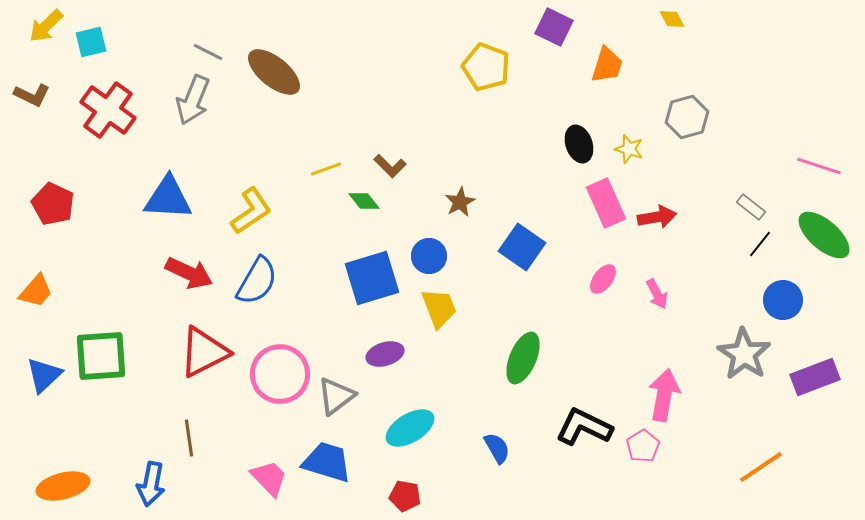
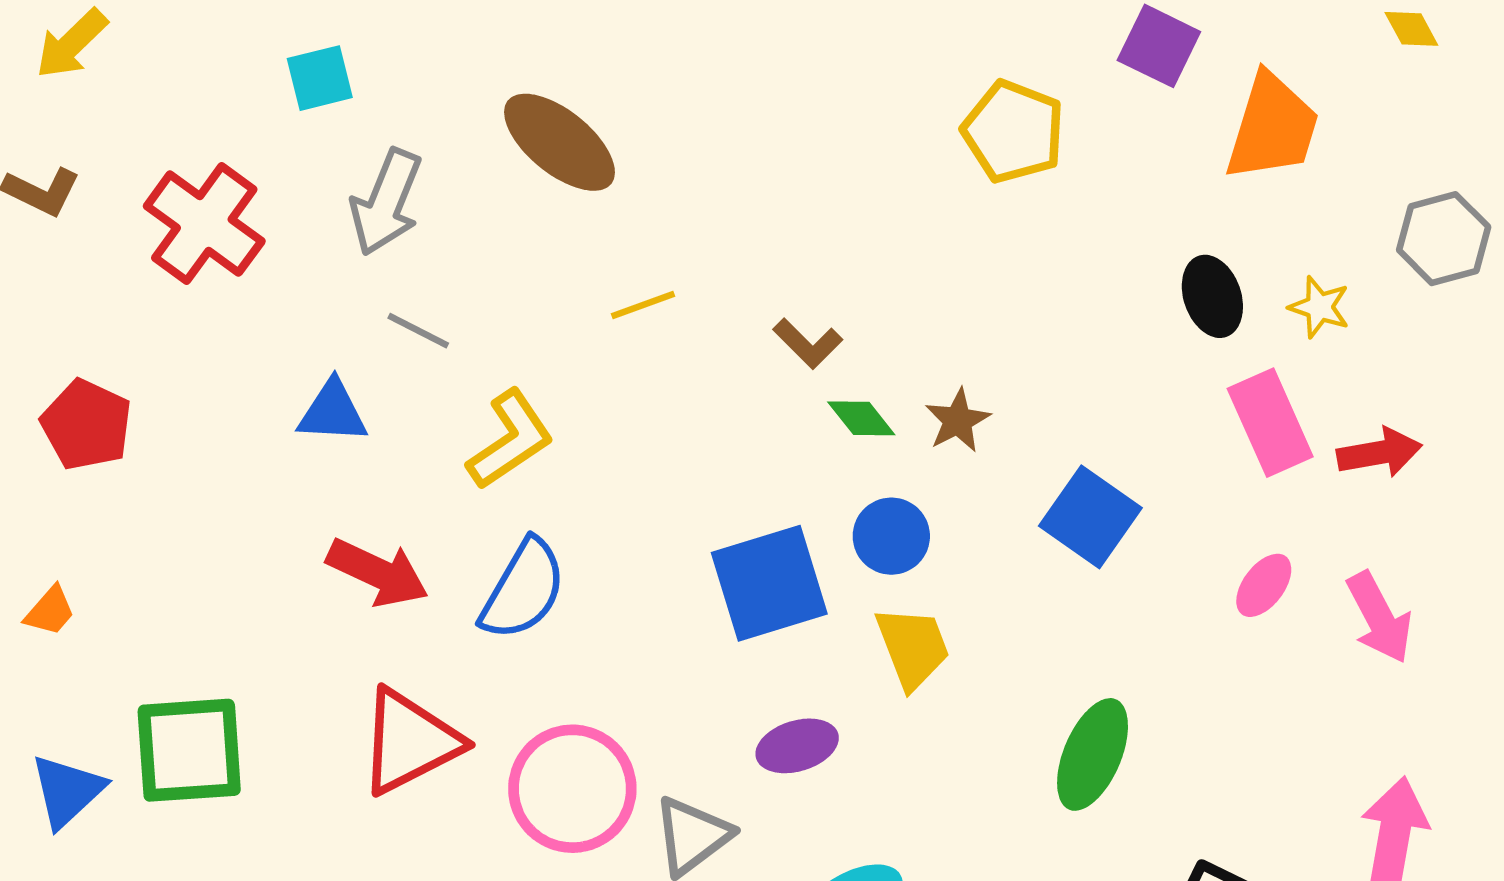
cyan square: (91, 42) -> (320, 78), moved
gray line: (208, 52) -> (418, 331), moved
orange trapezoid: (607, 65) -> (1272, 127), size x1.4
yellow line: (326, 169) -> (643, 305), moved
blue triangle: (168, 198) -> (333, 412), size x0.7
green diamond: (364, 201) -> (861, 418), moved
orange trapezoid: (36, 291) -> (50, 611), size x0.7
pink arrow: (657, 294) -> (1379, 617), size x1.4

